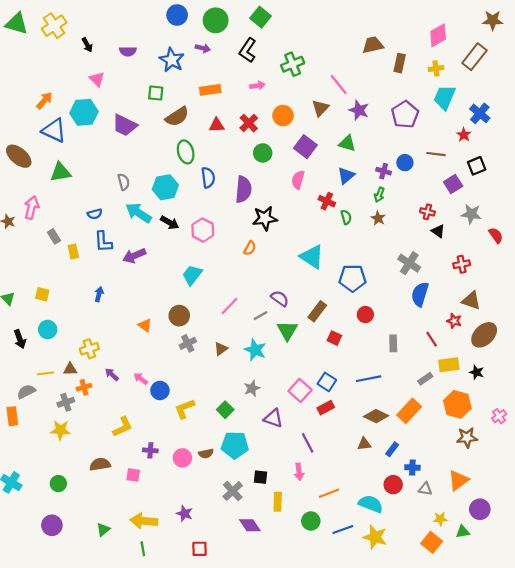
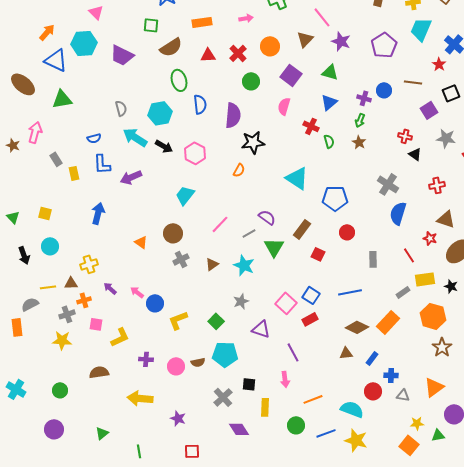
blue arrow: (99, 294) -> (98, 213), size x1.5
brown star: (467, 438) -> (442, 347), turned -30
pink square: (133, 475) -> (96, 324), moved
yellow arrow: (144, 521) -> (140, 398), moved

